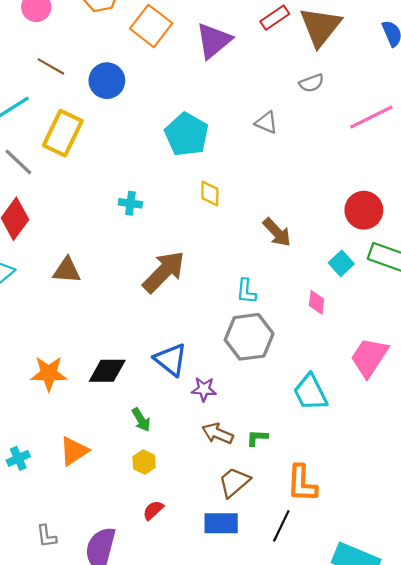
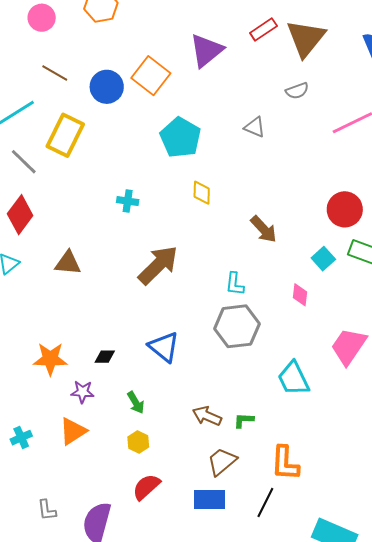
orange square: (151, 26) -> (151, 76), moved
black diamond: (107, 371) -> (105, 357), size x0.6
purple star: (204, 389) -> (83, 392), moved
red semicircle: (153, 510) -> (146, 487), size x1.4

